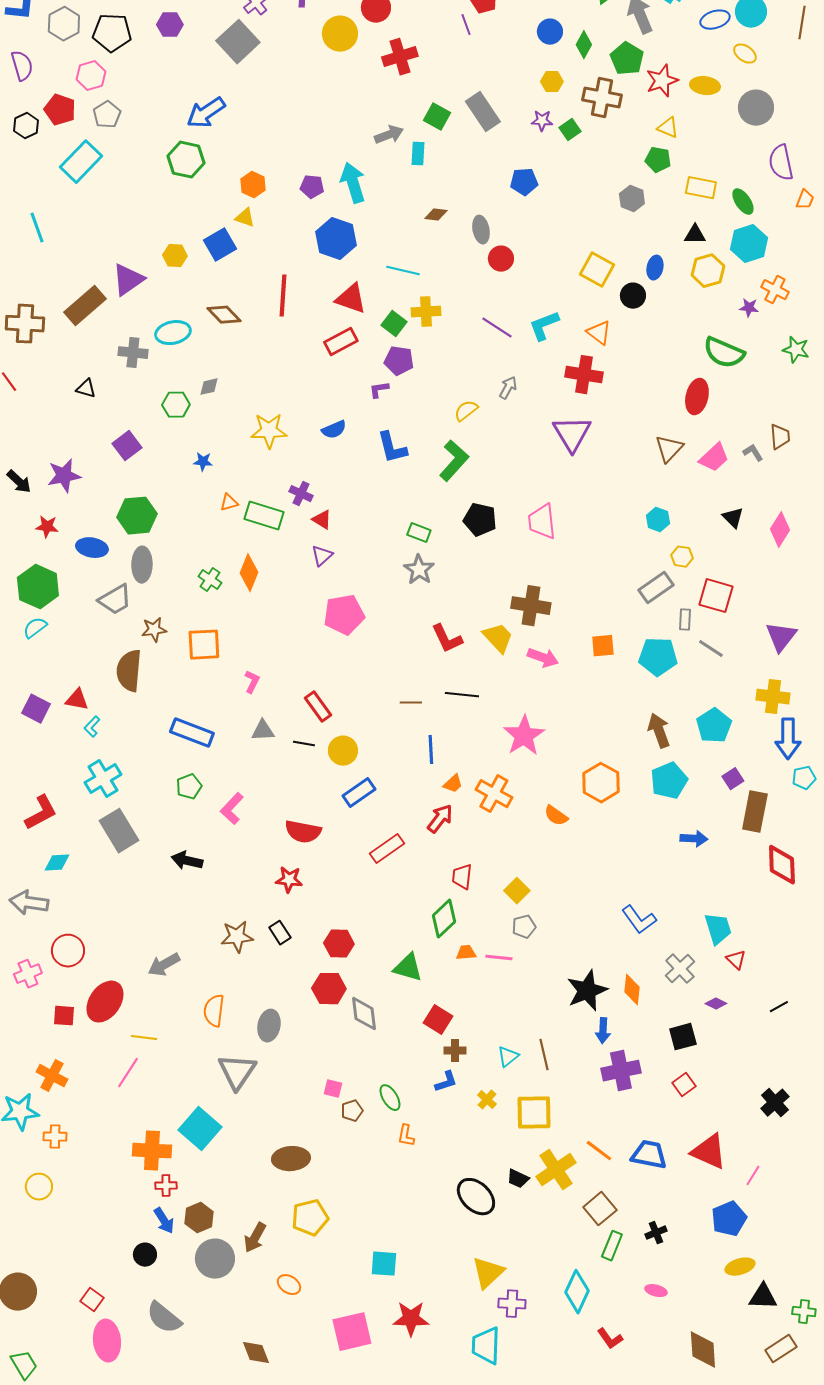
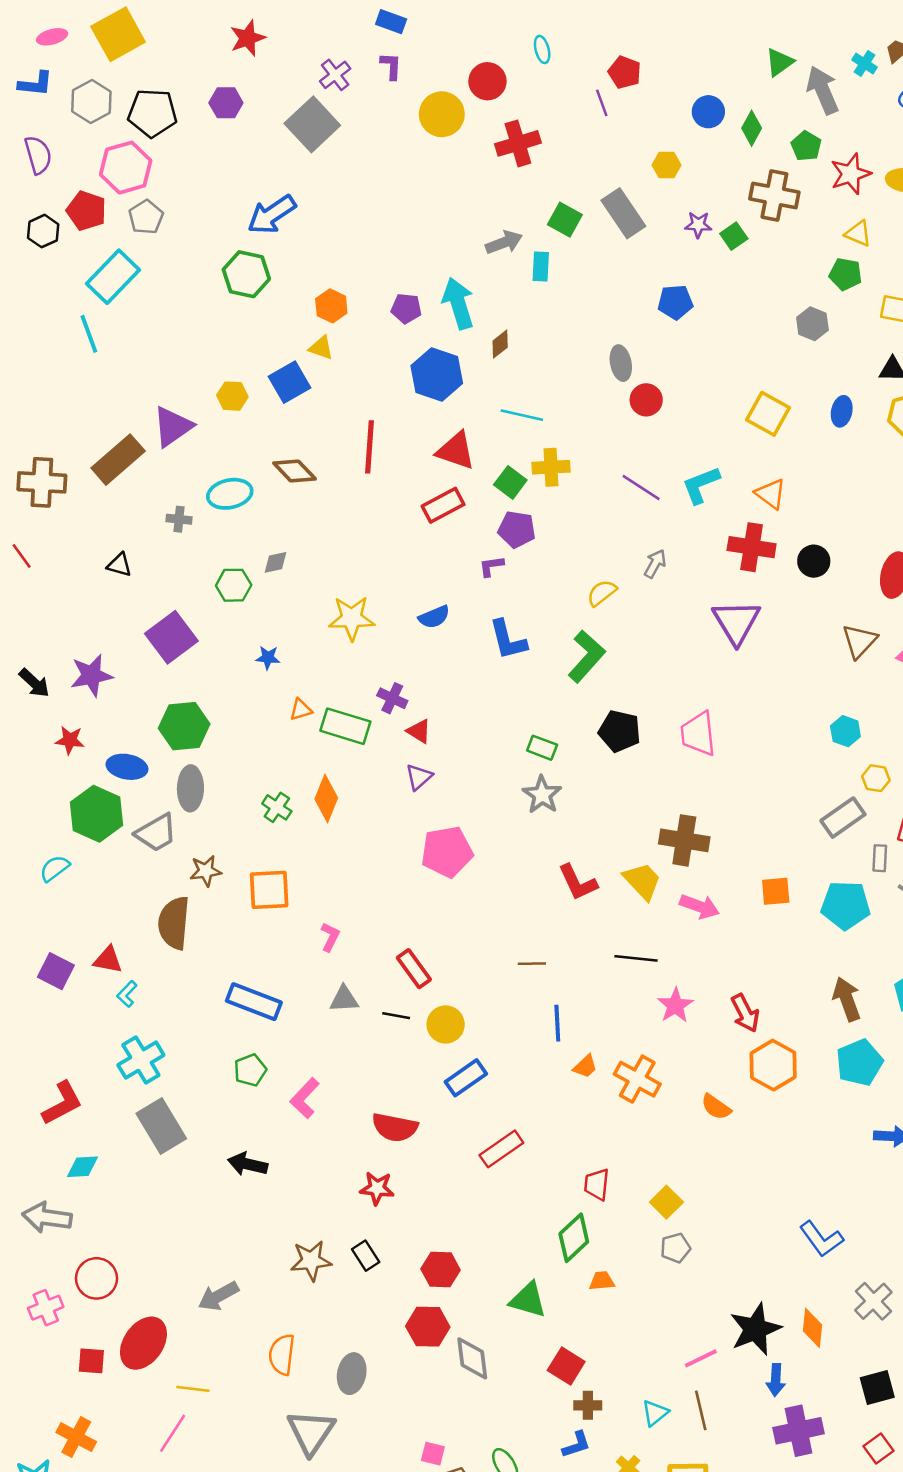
green pentagon: (627, 59) -> (806, 146), size x0.7
pink hexagon: (91, 76) -> (126, 168), size x1.4
yellow hexagon: (552, 82) -> (666, 165), moved
brown diamond: (436, 215) -> (500, 344), moved, turned -45
cyan line: (37, 228) -> (89, 334), moved
black circle: (633, 296) -> (814, 561), moved
gray cross: (133, 353) -> (179, 519), size x0.7
purple square: (127, 446) -> (171, 637), size x1.4
green hexagon: (38, 587) -> (96, 814), moved
black line: (462, 695) -> (636, 958), moved
pink star: (524, 736) -> (675, 1005), size x0.7
red arrow: (440, 819) -> (745, 1013), moved, turned 116
pink line: (499, 958) -> (701, 1358), moved, turned -32

